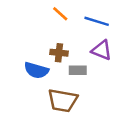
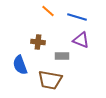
brown cross: (59, 53) -> (38, 42), moved
blue semicircle: (36, 70) -> (20, 65), moved, turned 54

